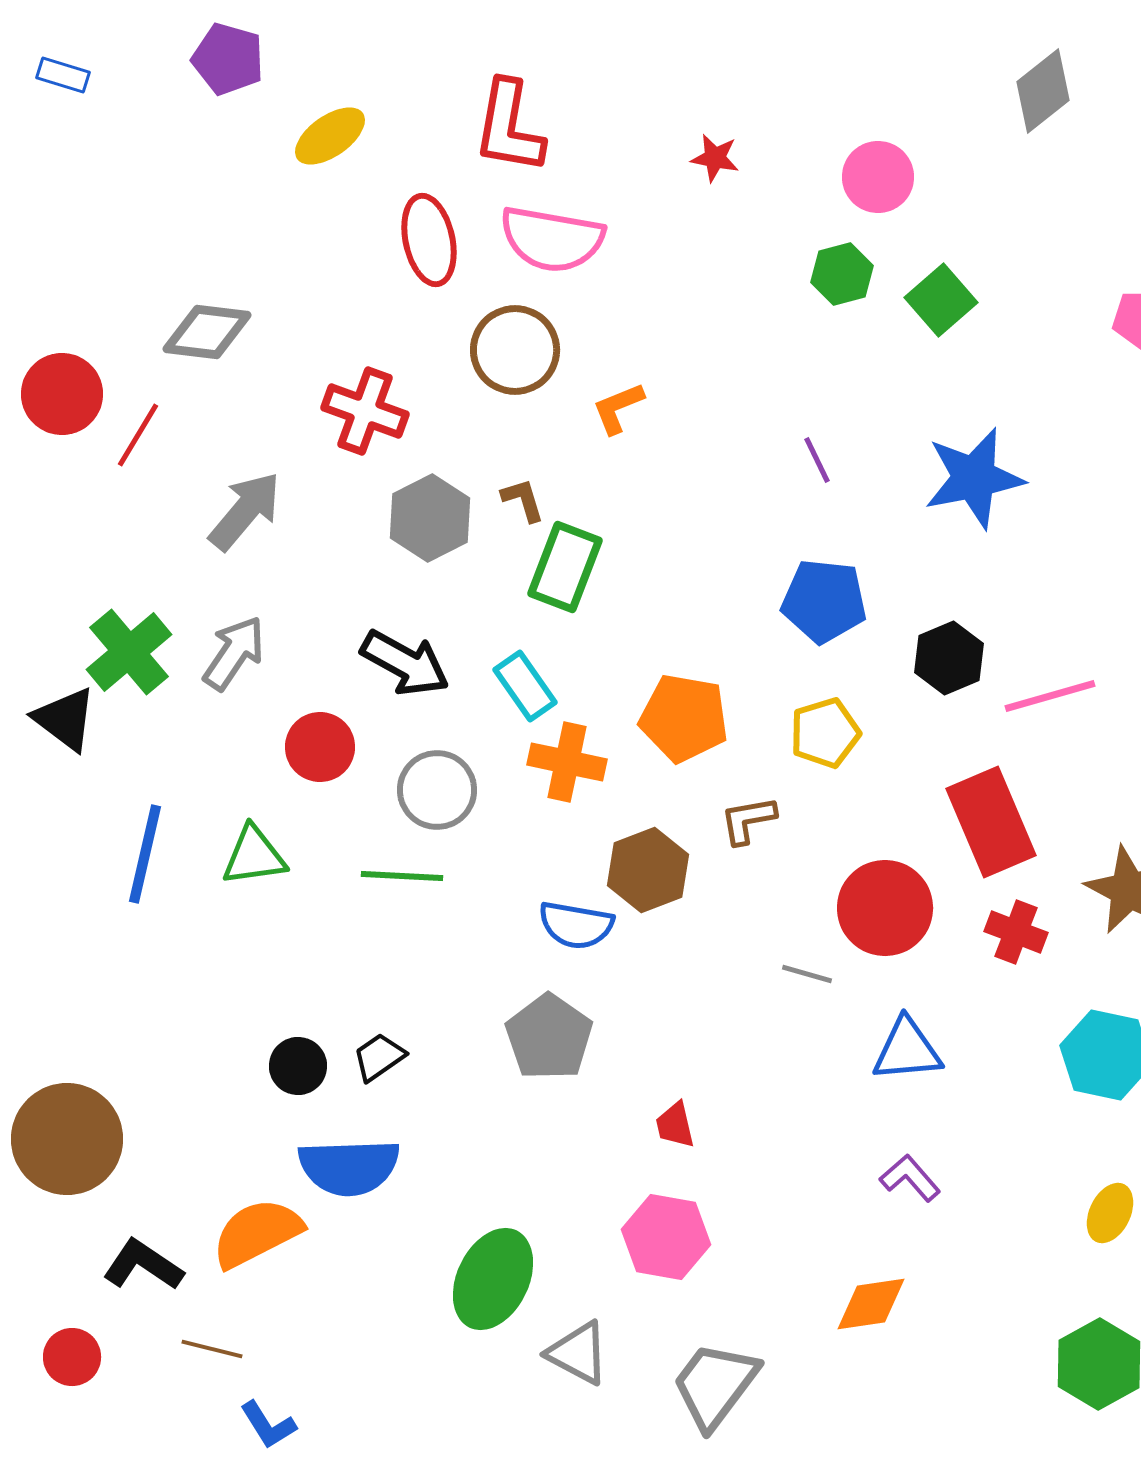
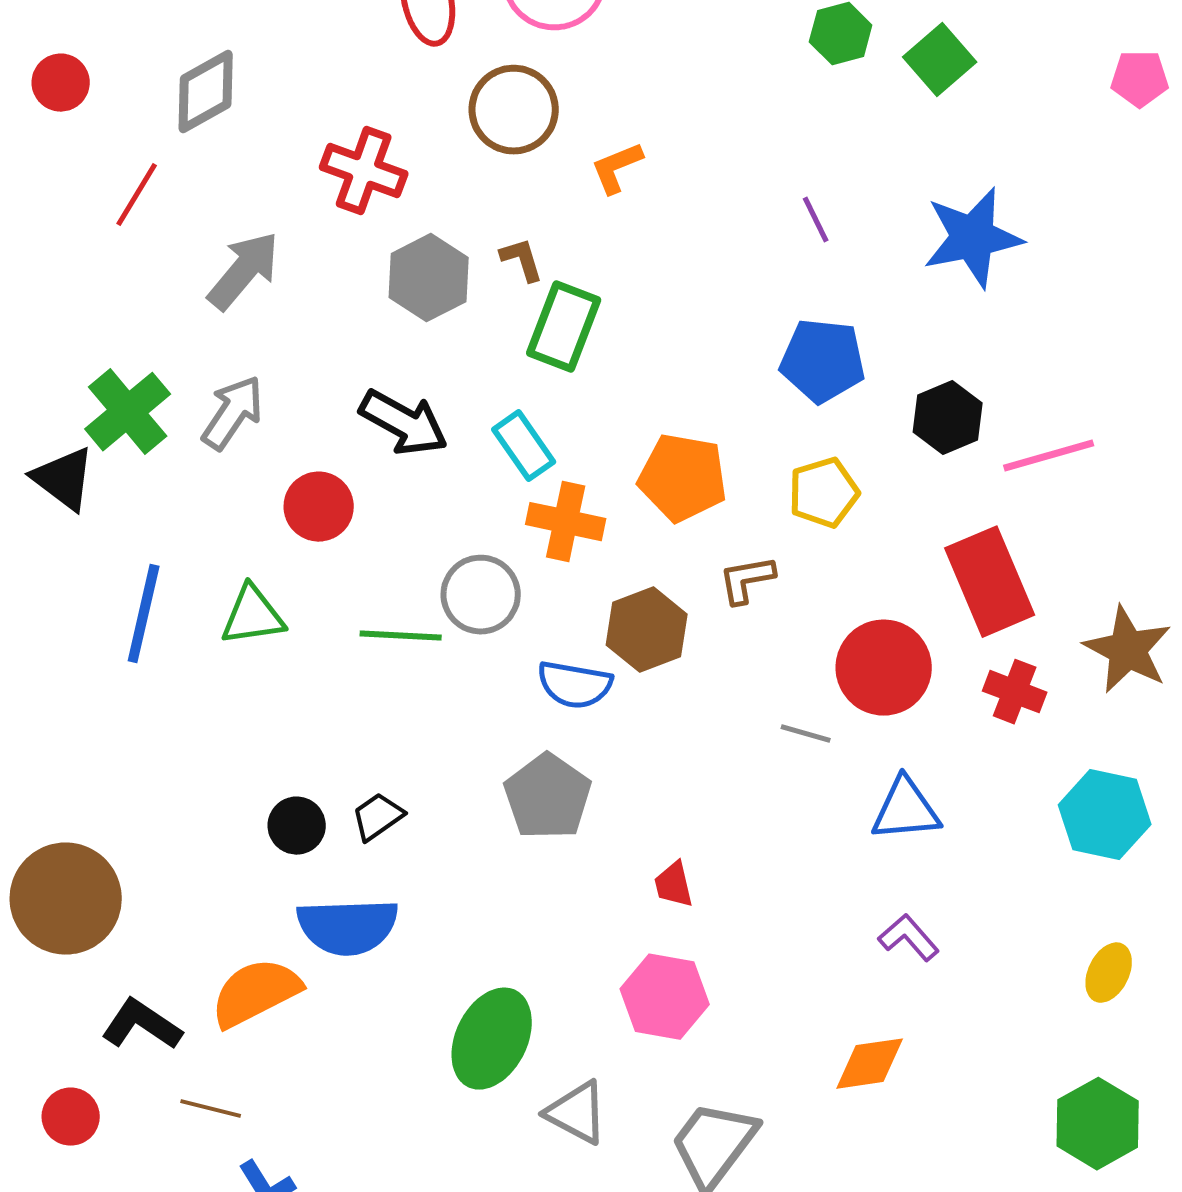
gray diamond: (207, 332) -> (206, 92), turned -36
red circle: (62, 394) -> (61, 83), moved, size x0.7
gray circle: (437, 790) -> (481, 595), moved

